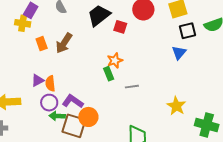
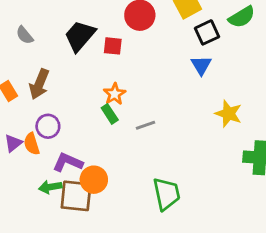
purple circle: (49, 103) -> (48, 126), moved
yellow star: (176, 106) -> (228, 114), moved

